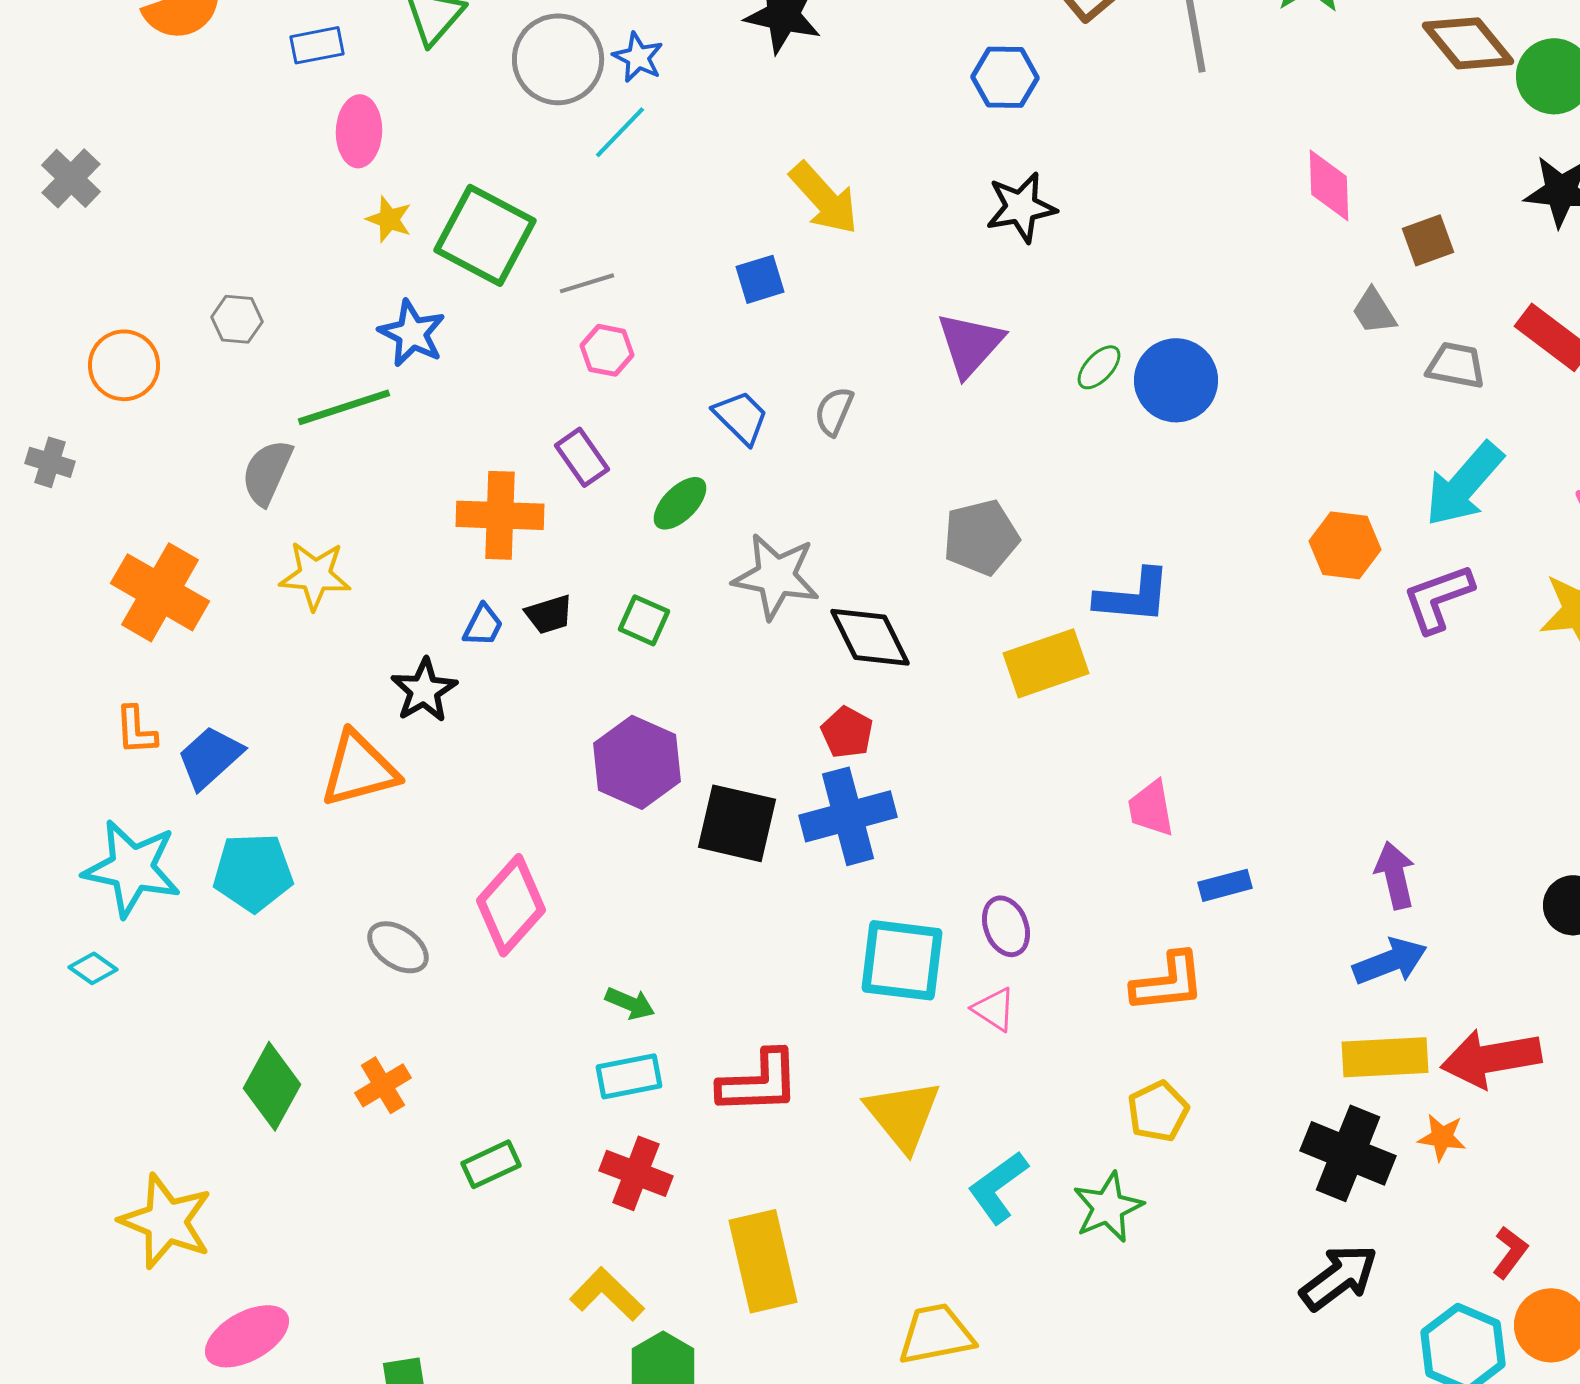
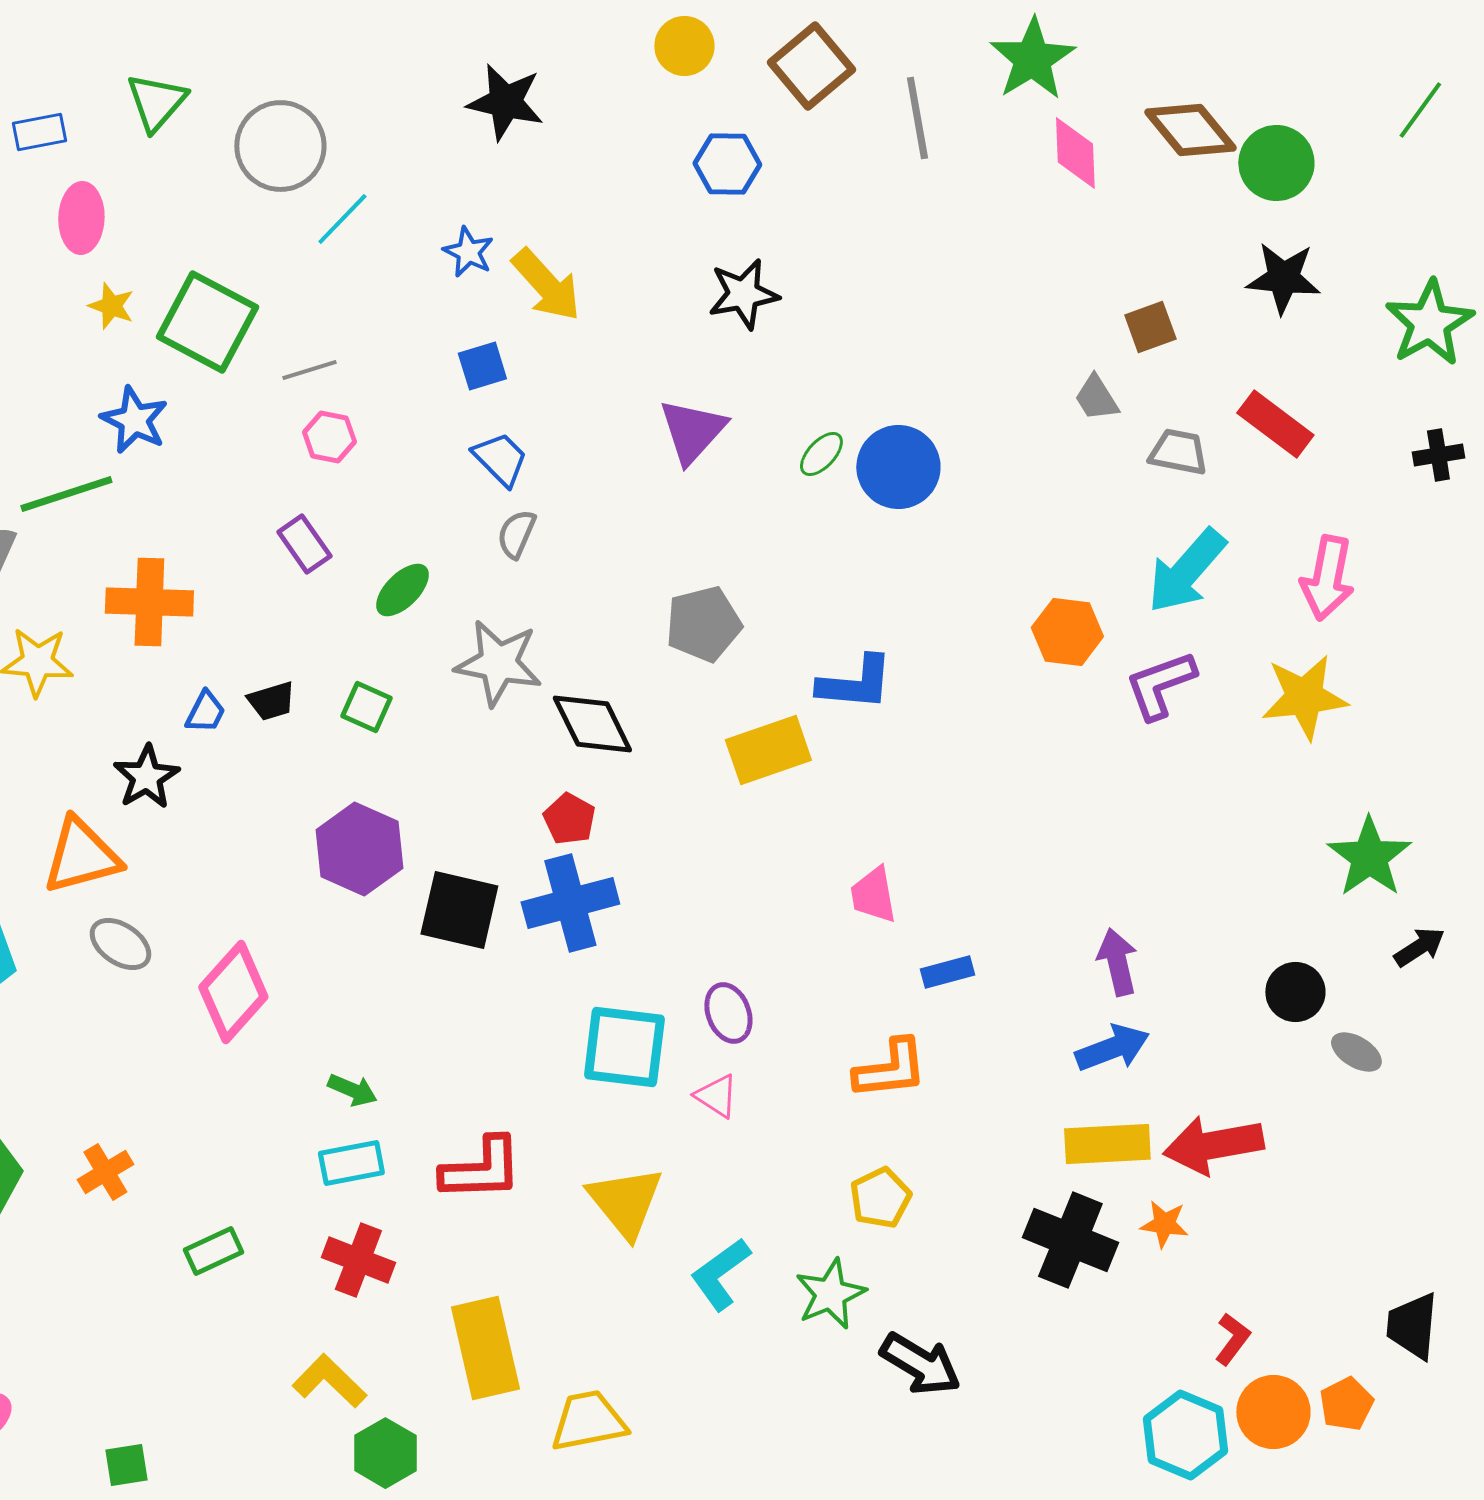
blue star: (638, 57) -> (468, 252), moved
pink diamond: (1329, 185) -> (1075, 153), moved
gray semicircle: (834, 411) -> (516, 534), moved
blue trapezoid: (741, 417) -> (500, 459), moved
orange cross: (500, 515) -> (149, 602), moved
gray ellipse: (398, 947) -> (120, 944), moved
black arrow: (1339, 1277) -> (920, 1364), moved, turned 68
yellow trapezoid: (936, 1334) -> (588, 1421), moved

